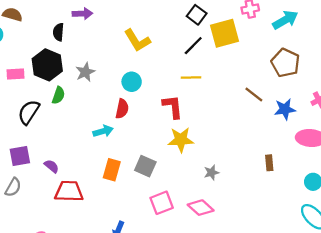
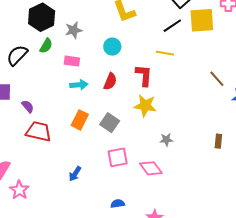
pink rectangle: (15, 74) -> (72, 61), moved
red semicircle: (122, 109) -> (110, 81), moved

